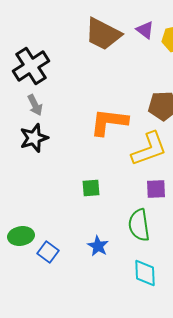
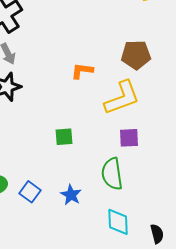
orange L-shape: (109, 122) -> (82, 71), size x0.6
blue square: (48, 252) -> (30, 192), moved

